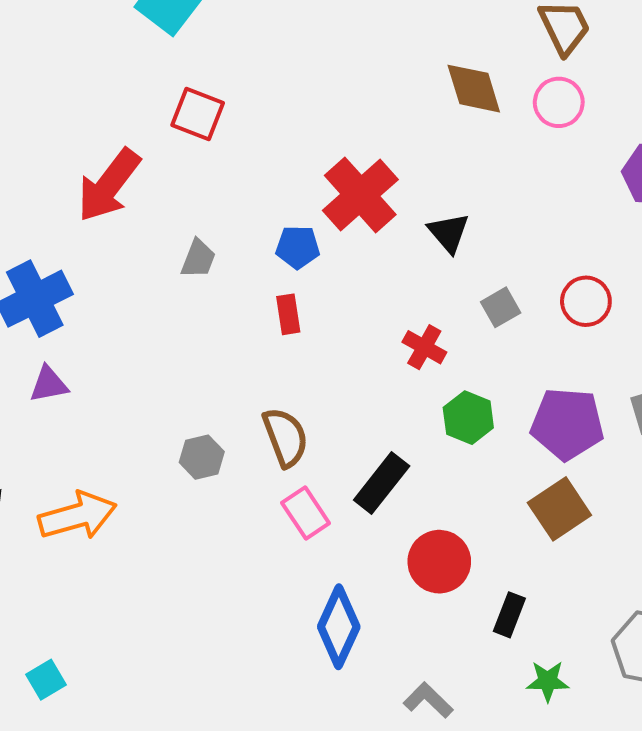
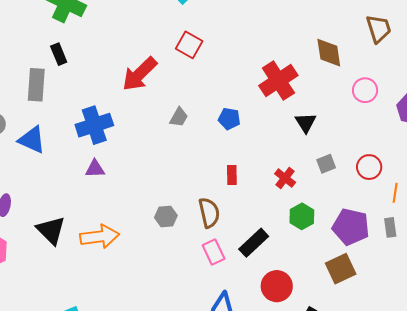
pink circle: (559, 102) -> (365, 90), moved
red cross: (360, 195) -> (278, 80), moved
red rectangle: (288, 314) -> (232, 175), moved

